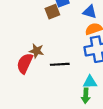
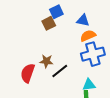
brown star: (37, 51) -> (46, 61), moved
black line: (60, 64) -> (60, 71), turned -30

